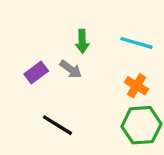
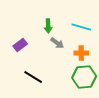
gray arrow: (71, 69) -> (57, 43), moved
orange cross: (137, 86) -> (81, 53), turned -32

